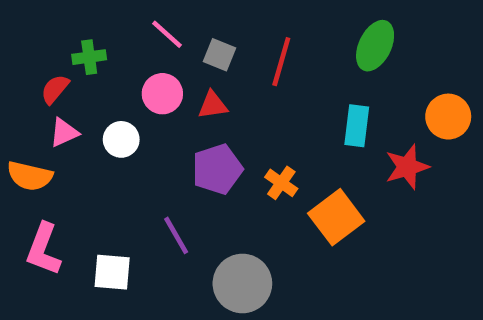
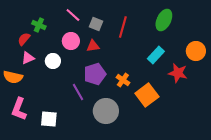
green cross: (89, 57) -> (39, 25), turned 32
cyan rectangle: (357, 126) -> (156, 55), turned 36
red star: (407, 167) -> (178, 73), turned 30
purple line: (176, 235) -> (78, 92), moved
gray circle: (242, 283) -> (106, 111), moved

